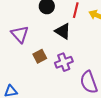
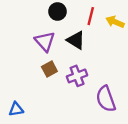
purple triangle: (20, 34) -> (45, 41), moved

